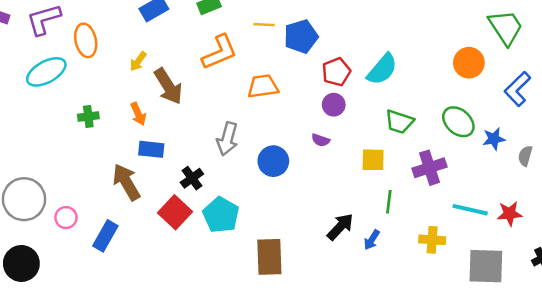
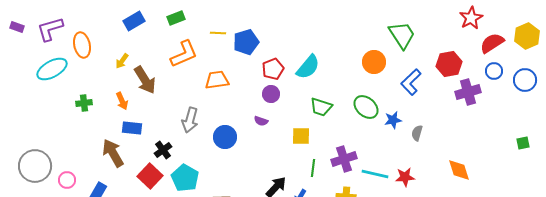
purple cross: (429, 168) -> (344, 159), moved

